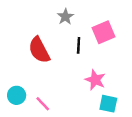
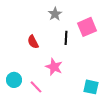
red semicircle: (39, 50) -> (33, 42), size x0.6
pink star: (95, 80) -> (54, 67), moved

